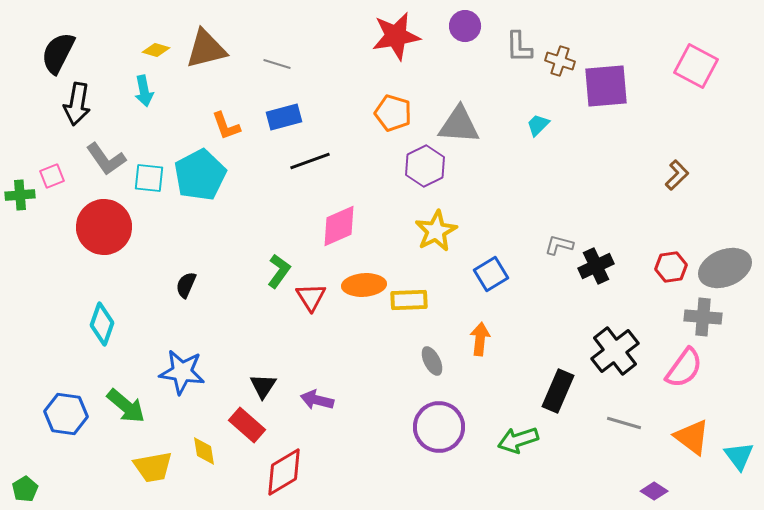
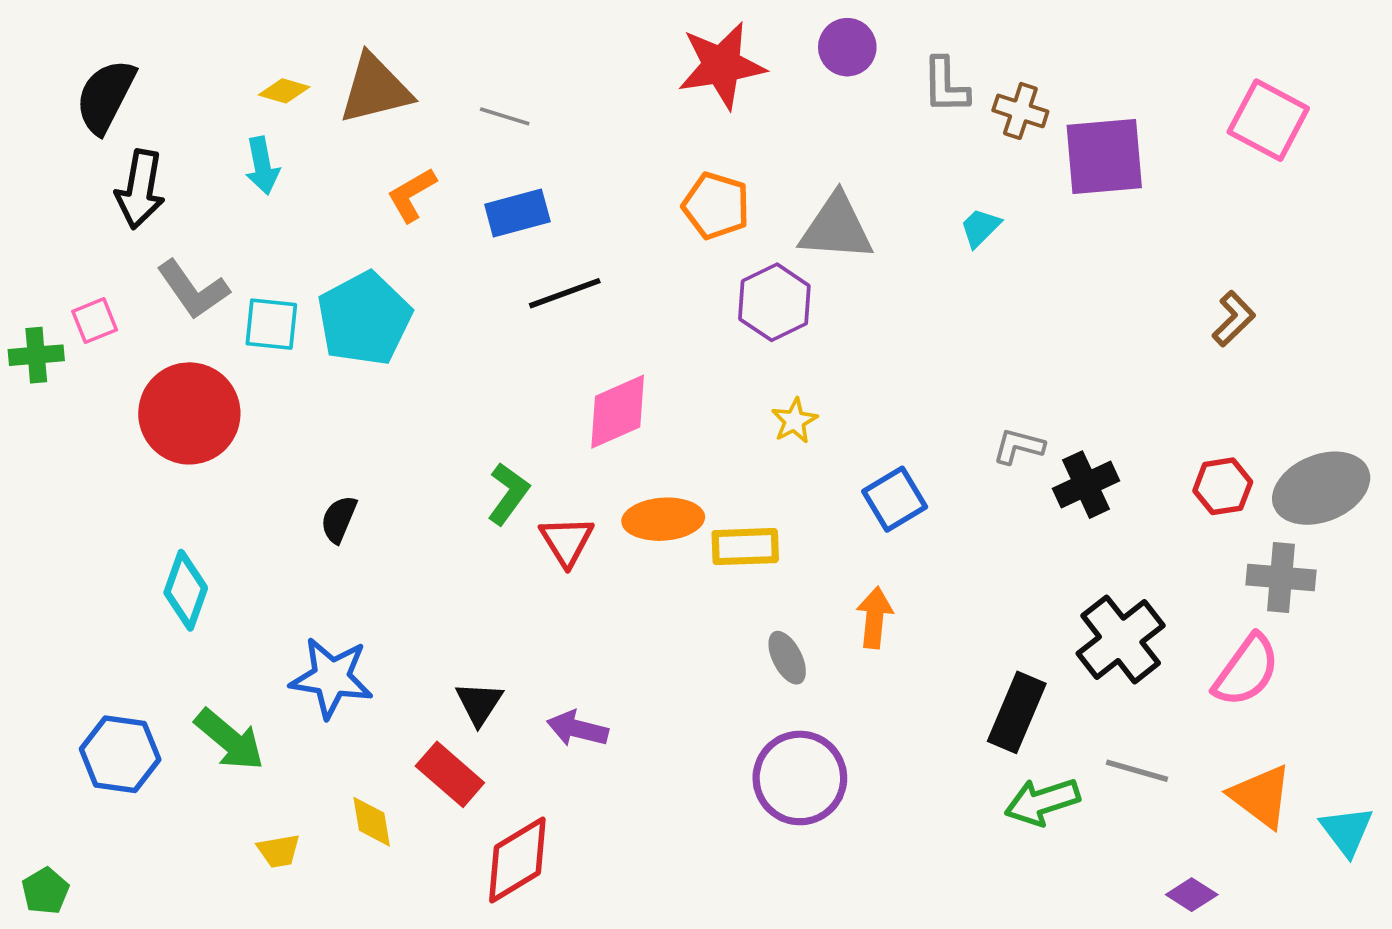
orange L-shape: (226, 126) -> (412, 195), moved, turned 80
yellow star: (436, 231) -> (794, 421), size x0.6
green arrow: (518, 440) -> (1042, 802), moved
yellow trapezoid: (153, 467) -> (279, 851), size x0.6

